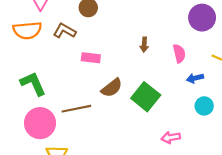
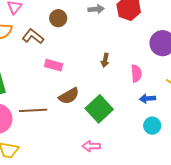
pink arrow: (171, 137) -> (91, 146), moved

